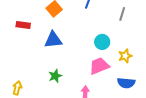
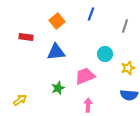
pink trapezoid: (99, 66) -> (85, 76), moved
yellow arrow: (17, 88) -> (20, 100), turned 40

